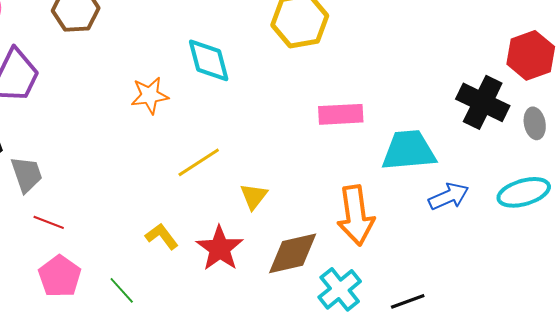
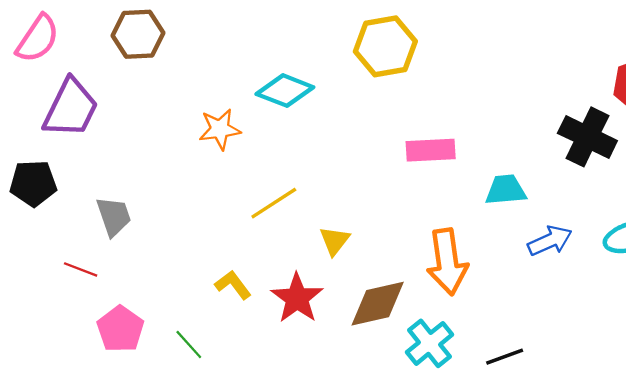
cyan diamond: (209, 60) -> (285, 91), turned -54
cyan trapezoid: (409, 150) -> (506, 190), size x0.7
gray trapezoid: (27, 174) -> (114, 216), moved
red line: (49, 222) -> (81, 269), moved

